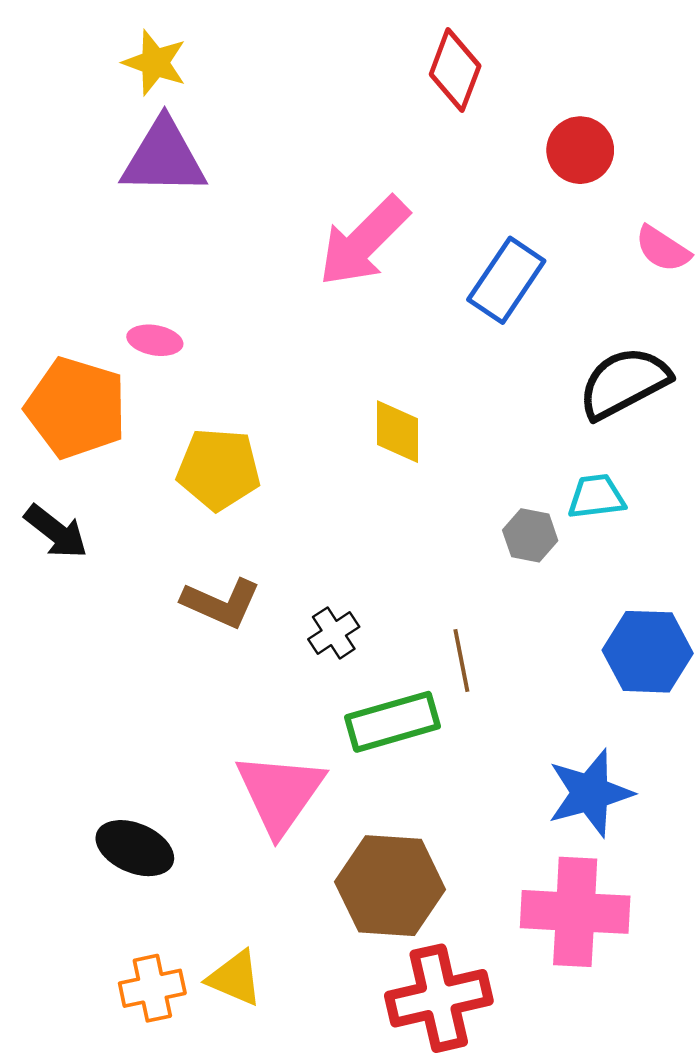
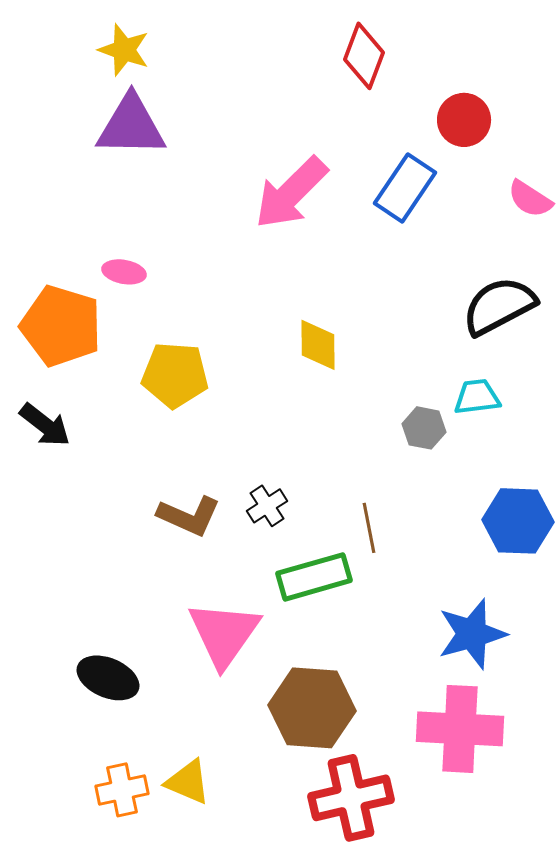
blue rectangle: (506, 280) -> (405, 188), moved
brown L-shape: (221, 603) -> (189, 516), moved

